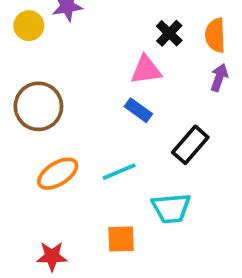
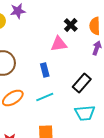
blue rectangle: (138, 110) -> (45, 70), moved, turned 40
cyan trapezoid: (171, 208) -> (85, 113), moved

